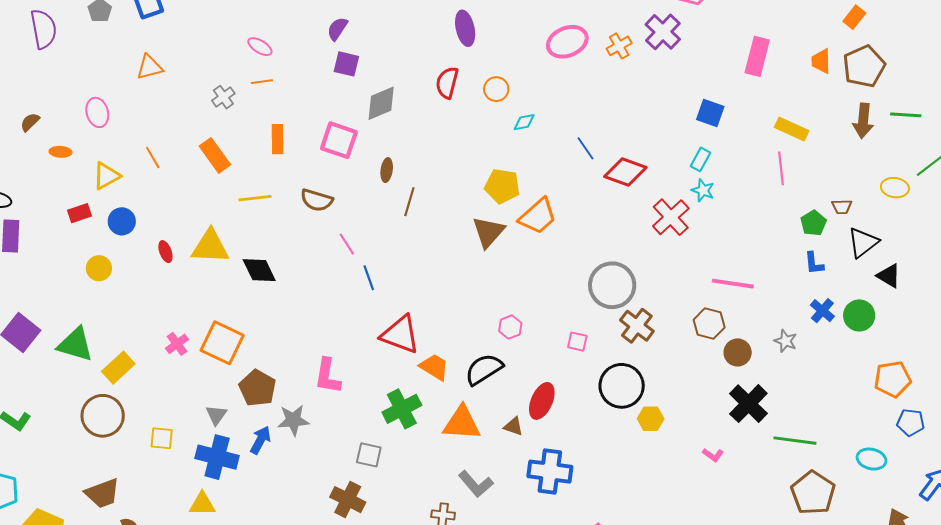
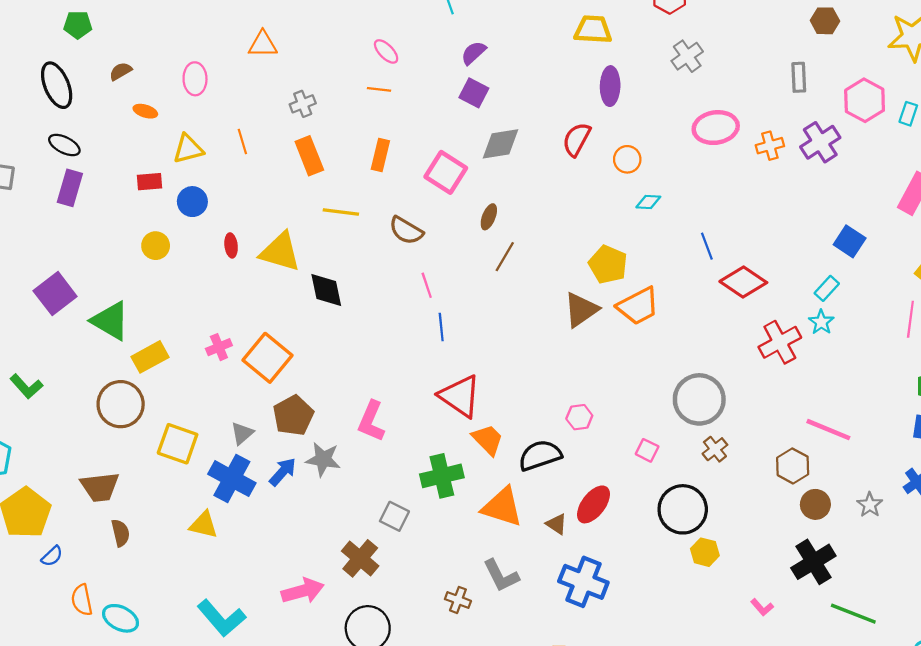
gray cross: (223, 97) -> (303, 104), moved
brown cross: (637, 326) -> (715, 449), size x0.7
yellow square: (162, 438) -> (178, 444), size x1.5

